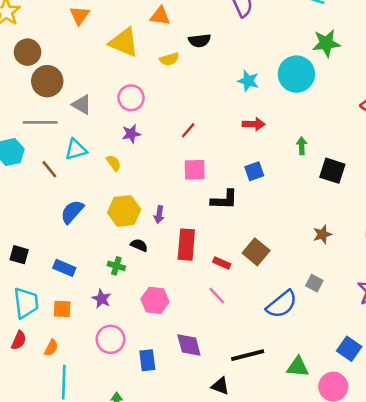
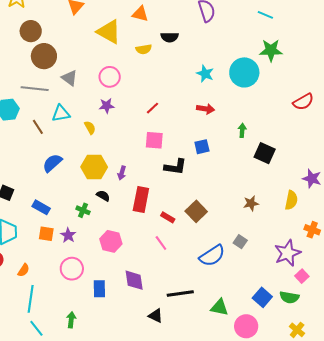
orange square: (62, 309) -> (46, 234), moved

